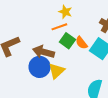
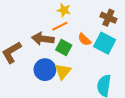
green square: (67, 41) -> (64, 47), moved
brown arrow: (43, 52) -> (43, 39), moved

